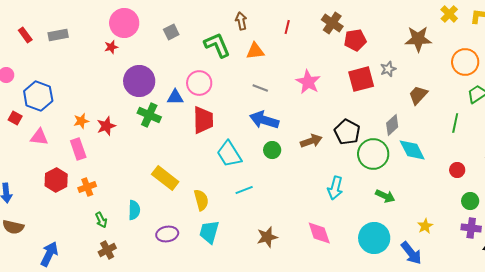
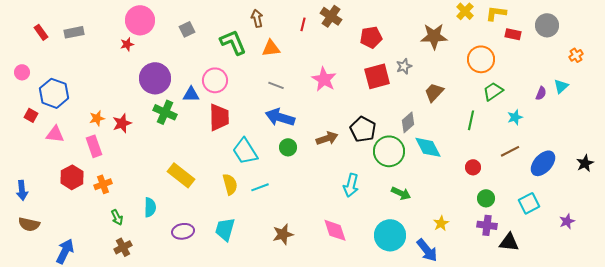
brown cross: (332, 23) -> (331, 16), moved
yellow semicircle: (201, 200) -> (230, 184), moved

